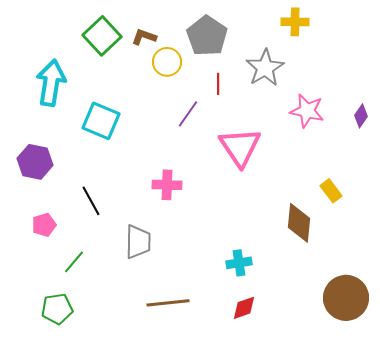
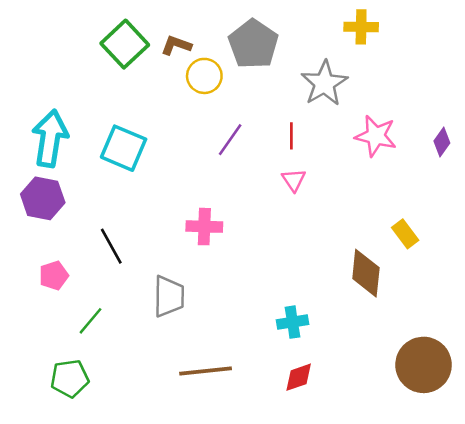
cyan arrow: (51, 83) -> (50, 138), moved
red line: (218, 84) -> (291, 136), moved
pink triangle: (240, 147) -> (294, 180), size x0.5

